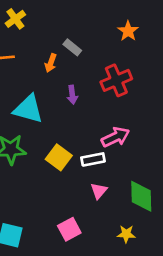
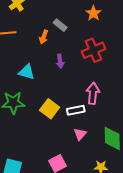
orange star: (128, 31) -> (93, 13), moved
cyan triangle: (28, 109) -> (27, 72), size x0.7
pink arrow: (116, 137) -> (93, 93), turned -60

